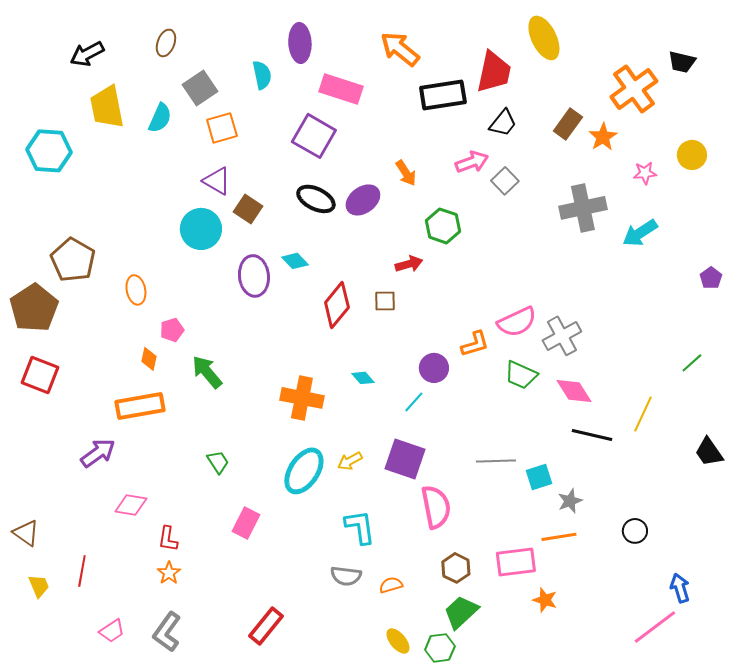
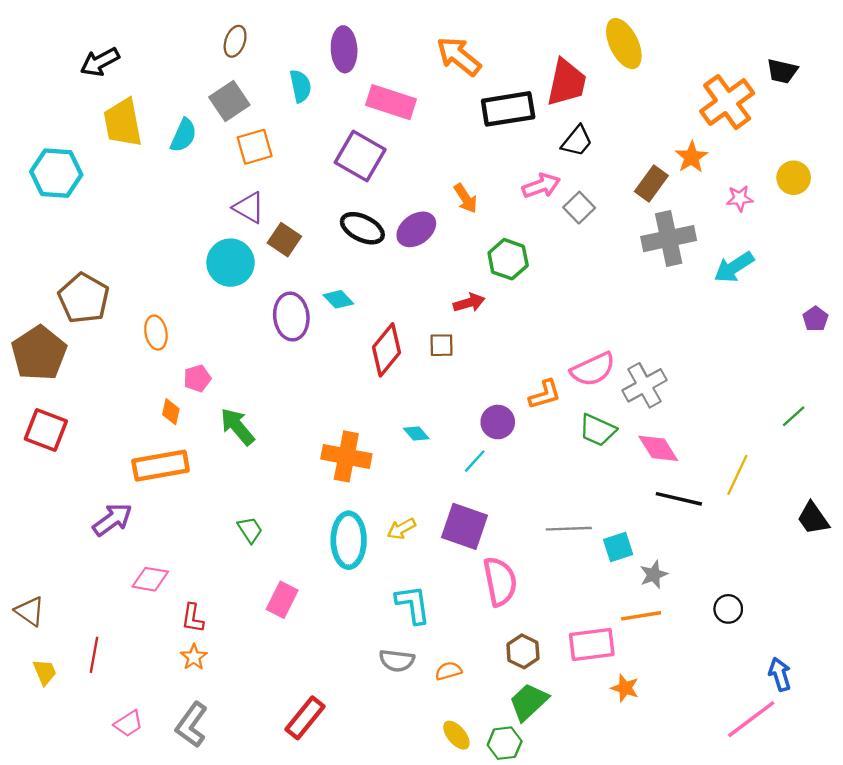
brown ellipse: (166, 43) -> (235, 41), moved
brown rectangle: (568, 124) -> (651, 183), moved
cyan ellipse: (304, 471) -> (349, 540), turned -33

